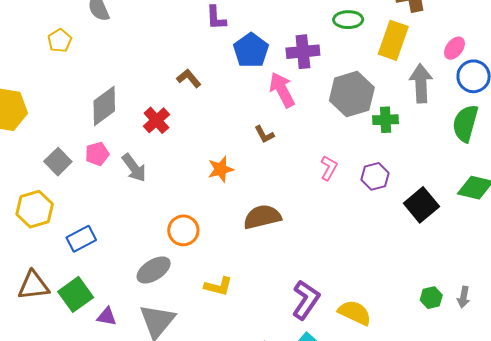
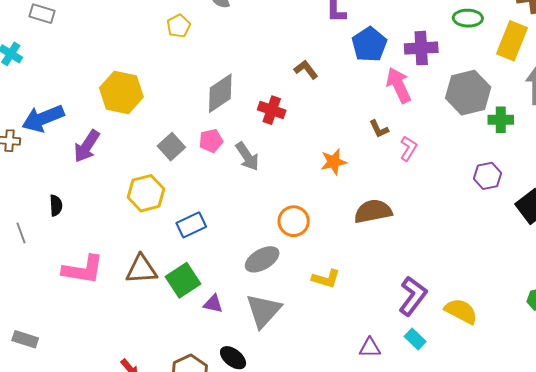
red cross: (156, 120) -> (272, 110), turned -32
pink L-shape: (329, 168) -> (409, 148), moved

